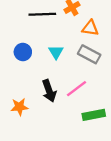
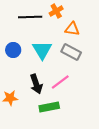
cyan triangle: (56, 52) -> (42, 50), size x1.5
green rectangle: (94, 115) -> (49, 107), moved

